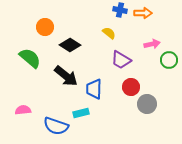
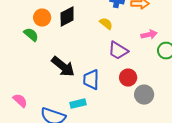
black diamond: (70, 45) -> (67, 17), moved, turned -60
green semicircle: (30, 58) -> (31, 35), moved, size x0.7
pink semicircle: (23, 110) -> (20, 101), turned 49

